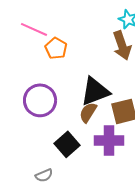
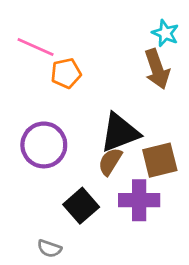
orange pentagon: (56, 48) -> (66, 73), turned 30
gray semicircle: (44, 175) -> (49, 249), turned 42

